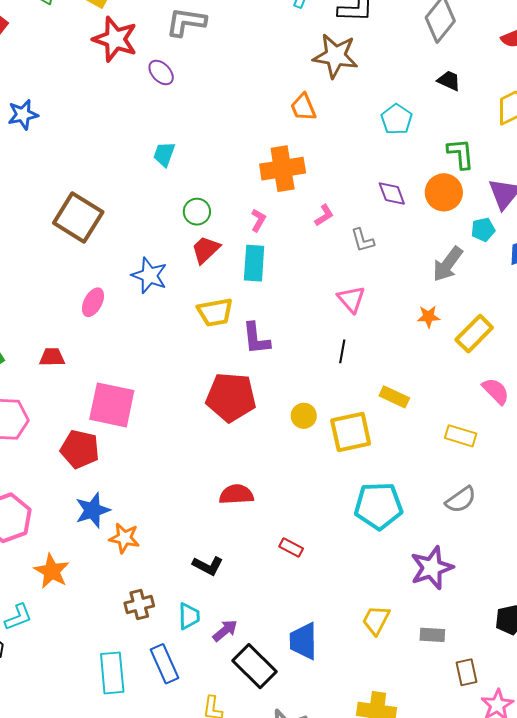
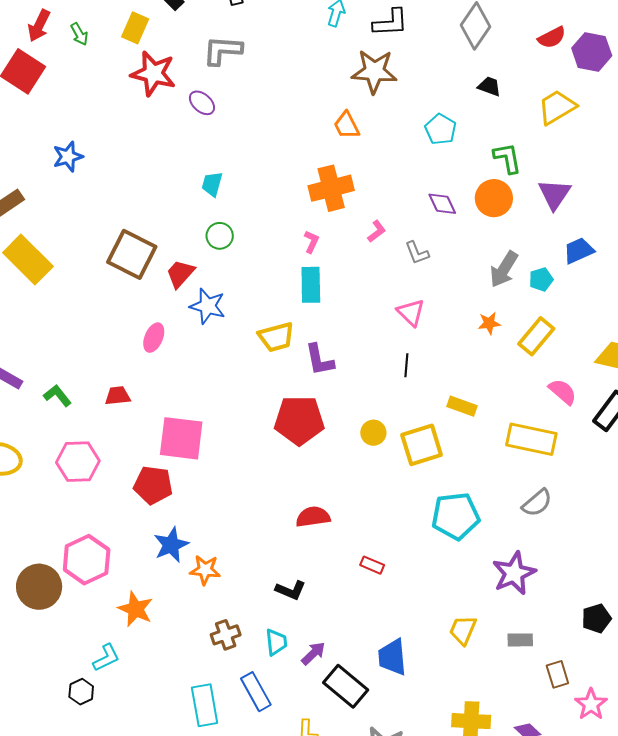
green circle: (197, 212) -> (220, 236), moved
cyan pentagon: (483, 230) -> (541, 279), moved
red trapezoid: (206, 250) -> (180, 274), moved
yellow rectangle: (461, 436) -> (531, 439), size x1.6

